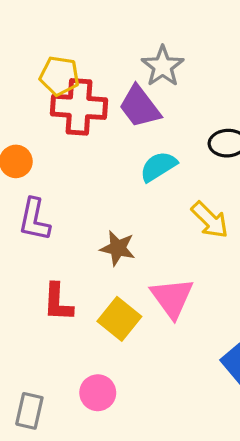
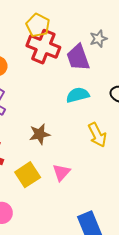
gray star: (163, 66) -> (98, 39), size x0.7
brown star: (118, 248) -> (40, 134), turned 30
pink triangle: (172, 298) -> (61, 172), size x0.7

